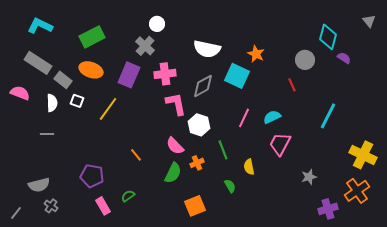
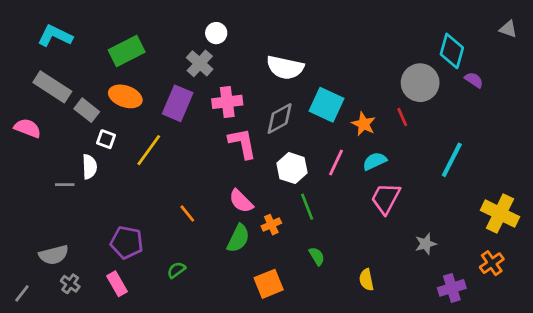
gray triangle: (369, 21) -> (508, 29), turned -32
orange star: (256, 54) -> (364, 124), moved
gray circle: (305, 60) -> (420, 83), size x1.4
white semicircle: (52, 103) -> (89, 167), moved
white hexagon: (199, 125) -> (292, 168), moved
yellow semicircle: (249, 167) -> (366, 280), moved
orange cross: (357, 191) -> (492, 263), size x0.7
pink rectangle: (103, 206) -> (117, 284), moved

